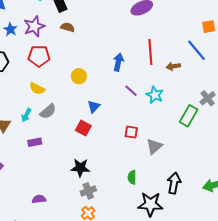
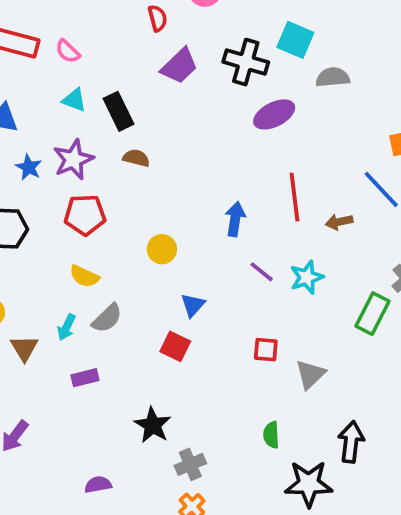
cyan star: (155, 95) -> (307, 277), turned 30
black star: (80, 168) -> (153, 425), moved, turned 30

